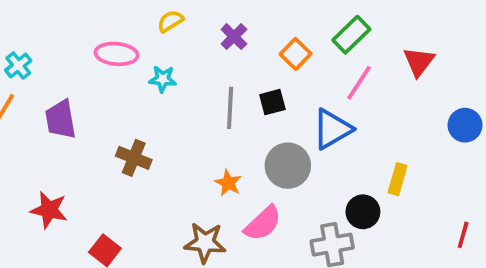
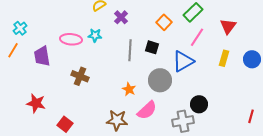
purple cross: (234, 37) -> (121, 17), moved
pink ellipse: (116, 54) -> (71, 39), moved
black square: (272, 102) -> (152, 47), turned 32
yellow rectangle: (398, 179) -> (224, 58), moved

